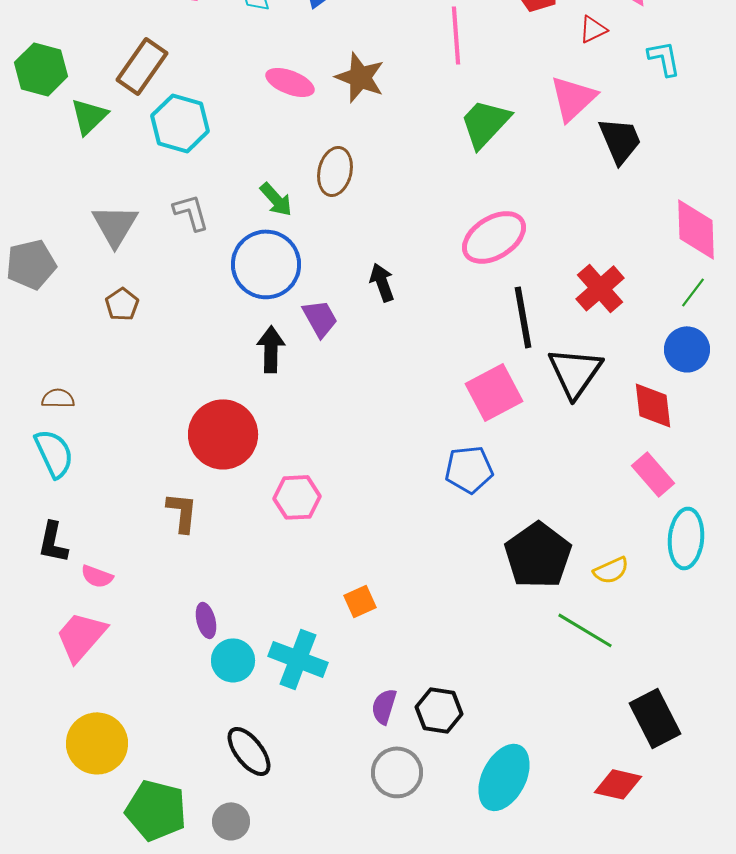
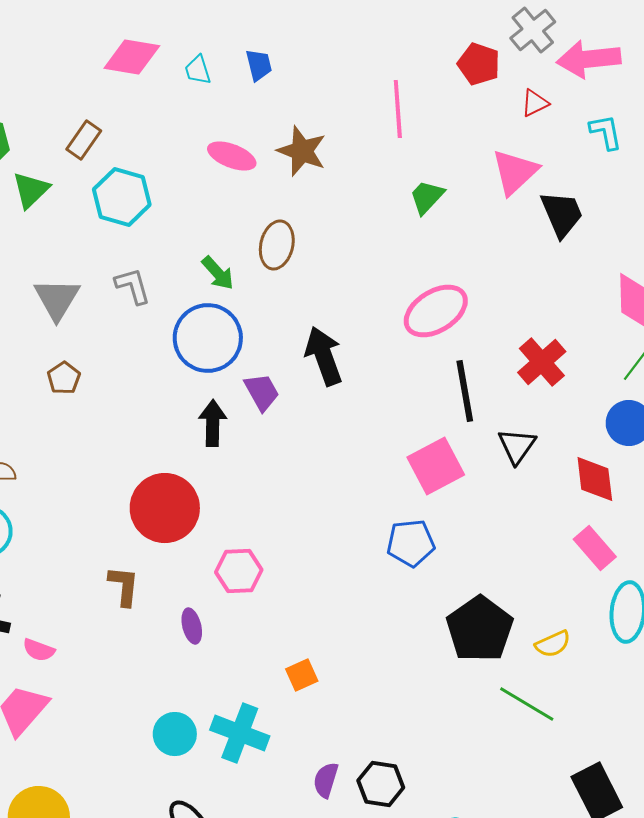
brown rectangle: (142, 66) -> (84, 140), size x0.7
green trapezoid: (485, 123) -> (427, 197), size x0.7
black arrow: (382, 282) -> (324, 356), size x1.5
black triangle: (575, 372) -> (517, 446), size x0.7
purple ellipse: (206, 620) -> (192, 626), moved

